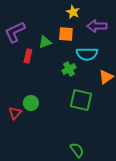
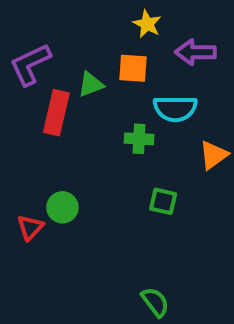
red rectangle: (28, 56) -> (56, 113), size x1.5
green cross: (69, 69) -> (139, 139), turned 32
green square: (81, 100) -> (163, 201), size x0.6

